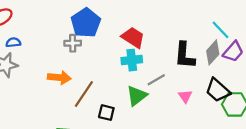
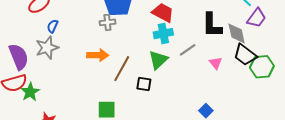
blue semicircle: (13, 42) -> (53, 26), turned -56
gray diamond: (213, 52) -> (237, 33), moved, turned -50
green triangle: (137, 96) -> (158, 60), moved

